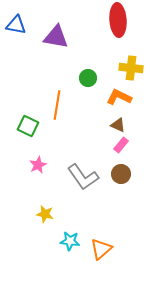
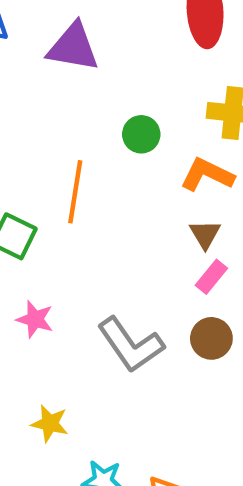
brown triangle: (118, 125) -> (205, 234), turned 35
pink star: (38, 165) -> (35, 319), turned -30

